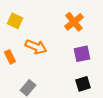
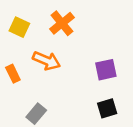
orange cross: (74, 22) -> (62, 23), moved

